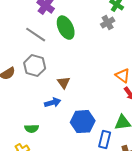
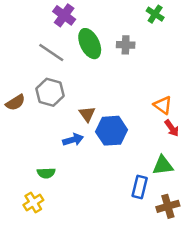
gray cross: (108, 23) -> (126, 45), moved, turned 32
blue hexagon: (83, 122) -> (111, 131), moved

